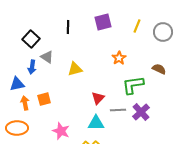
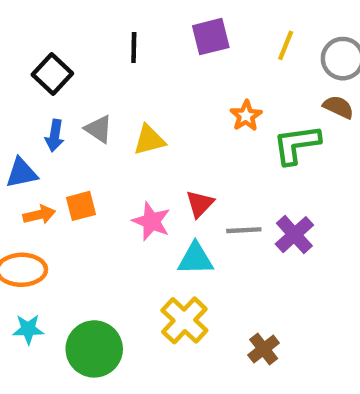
gray triangle: (47, 57) -> (99, 129), moved
brown semicircle: (159, 69) -> (338, 107), moved
green L-shape: (133, 85) -> (297, 144), moved
orange arrow: (25, 103) -> (39, 215), turned 88
pink star: (61, 131) -> (151, 221), moved

